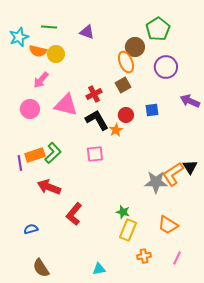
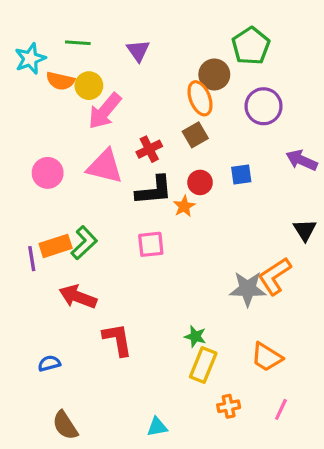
purple triangle: (87, 32) -> (138, 51), turned 35
pink arrow: (41, 80) -> (105, 111), moved, size x1.4
black L-shape: (97, 120) -> (154, 190), turned 115
black triangle: (190, 167) -> (305, 230), moved
red L-shape: (74, 214) -> (117, 340), turned 130

